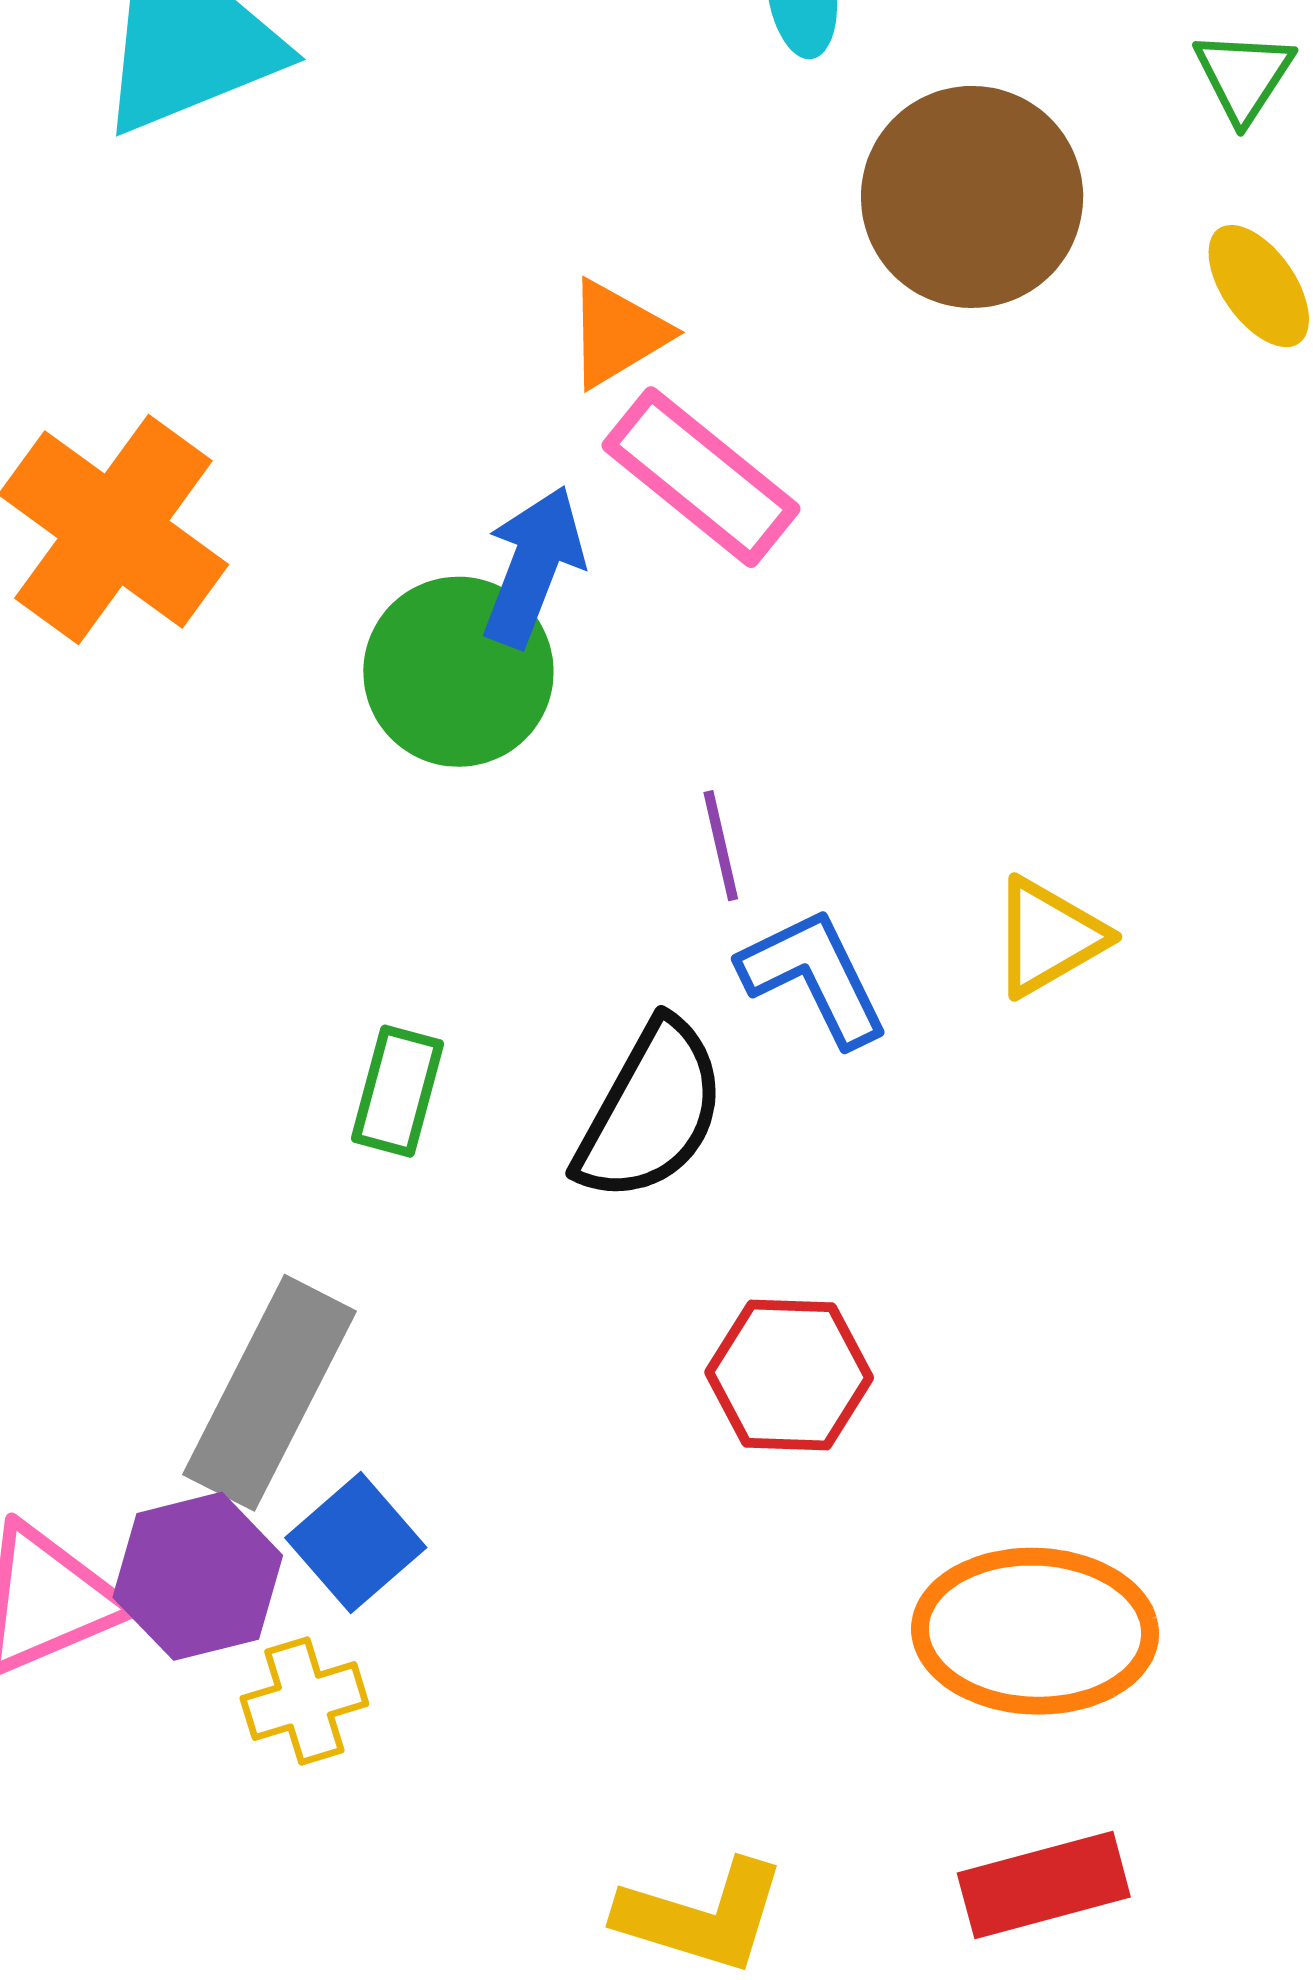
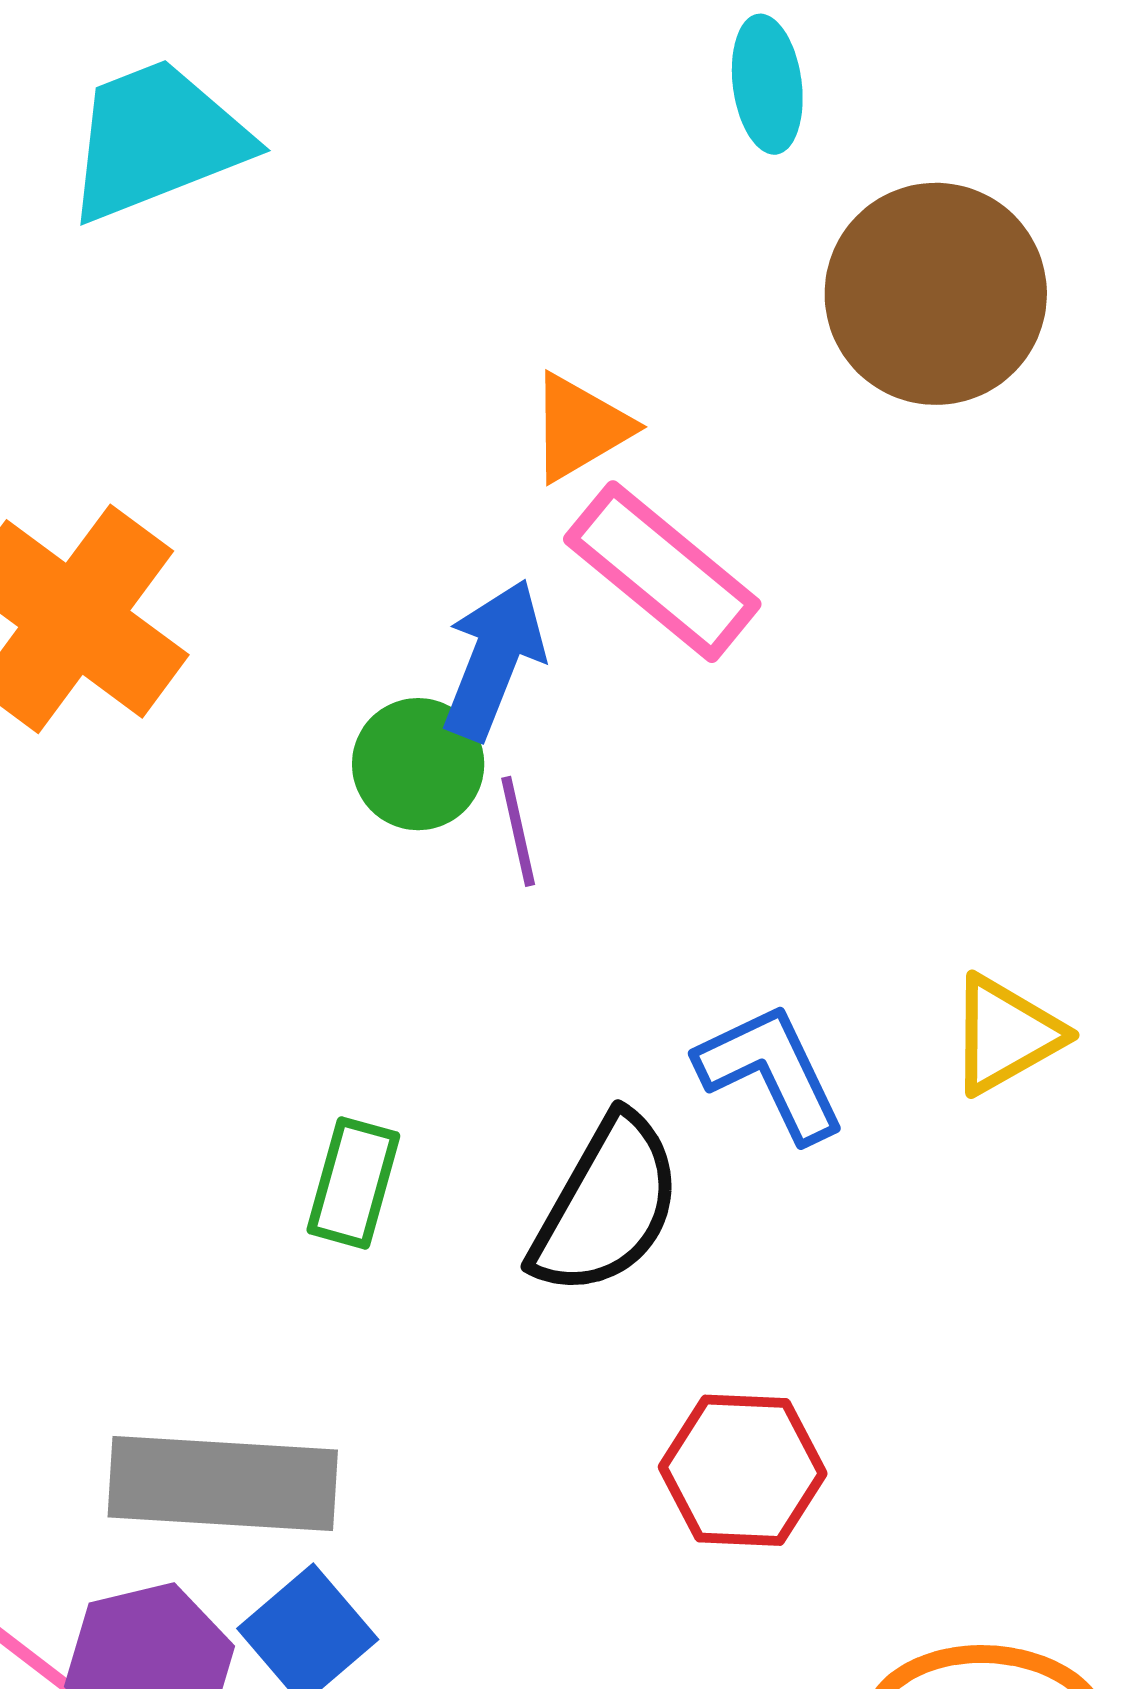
green circle: (458, 672) -> (418, 764), size x0.7
purple line: (721, 846) -> (518, 831), moved
gray rectangle: (269, 1393) -> (223, 1484), turned 66

